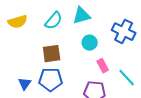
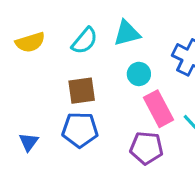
pink rectangle: (103, 66) -> (159, 109), size x1.6
blue triangle: (25, 84) -> (29, 142), moved

